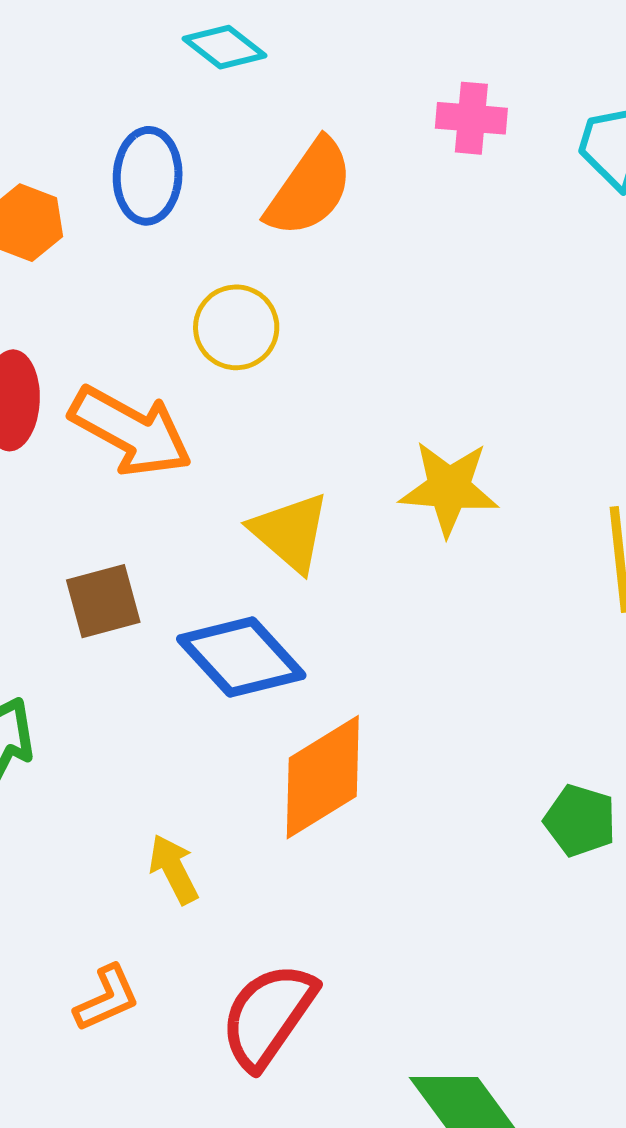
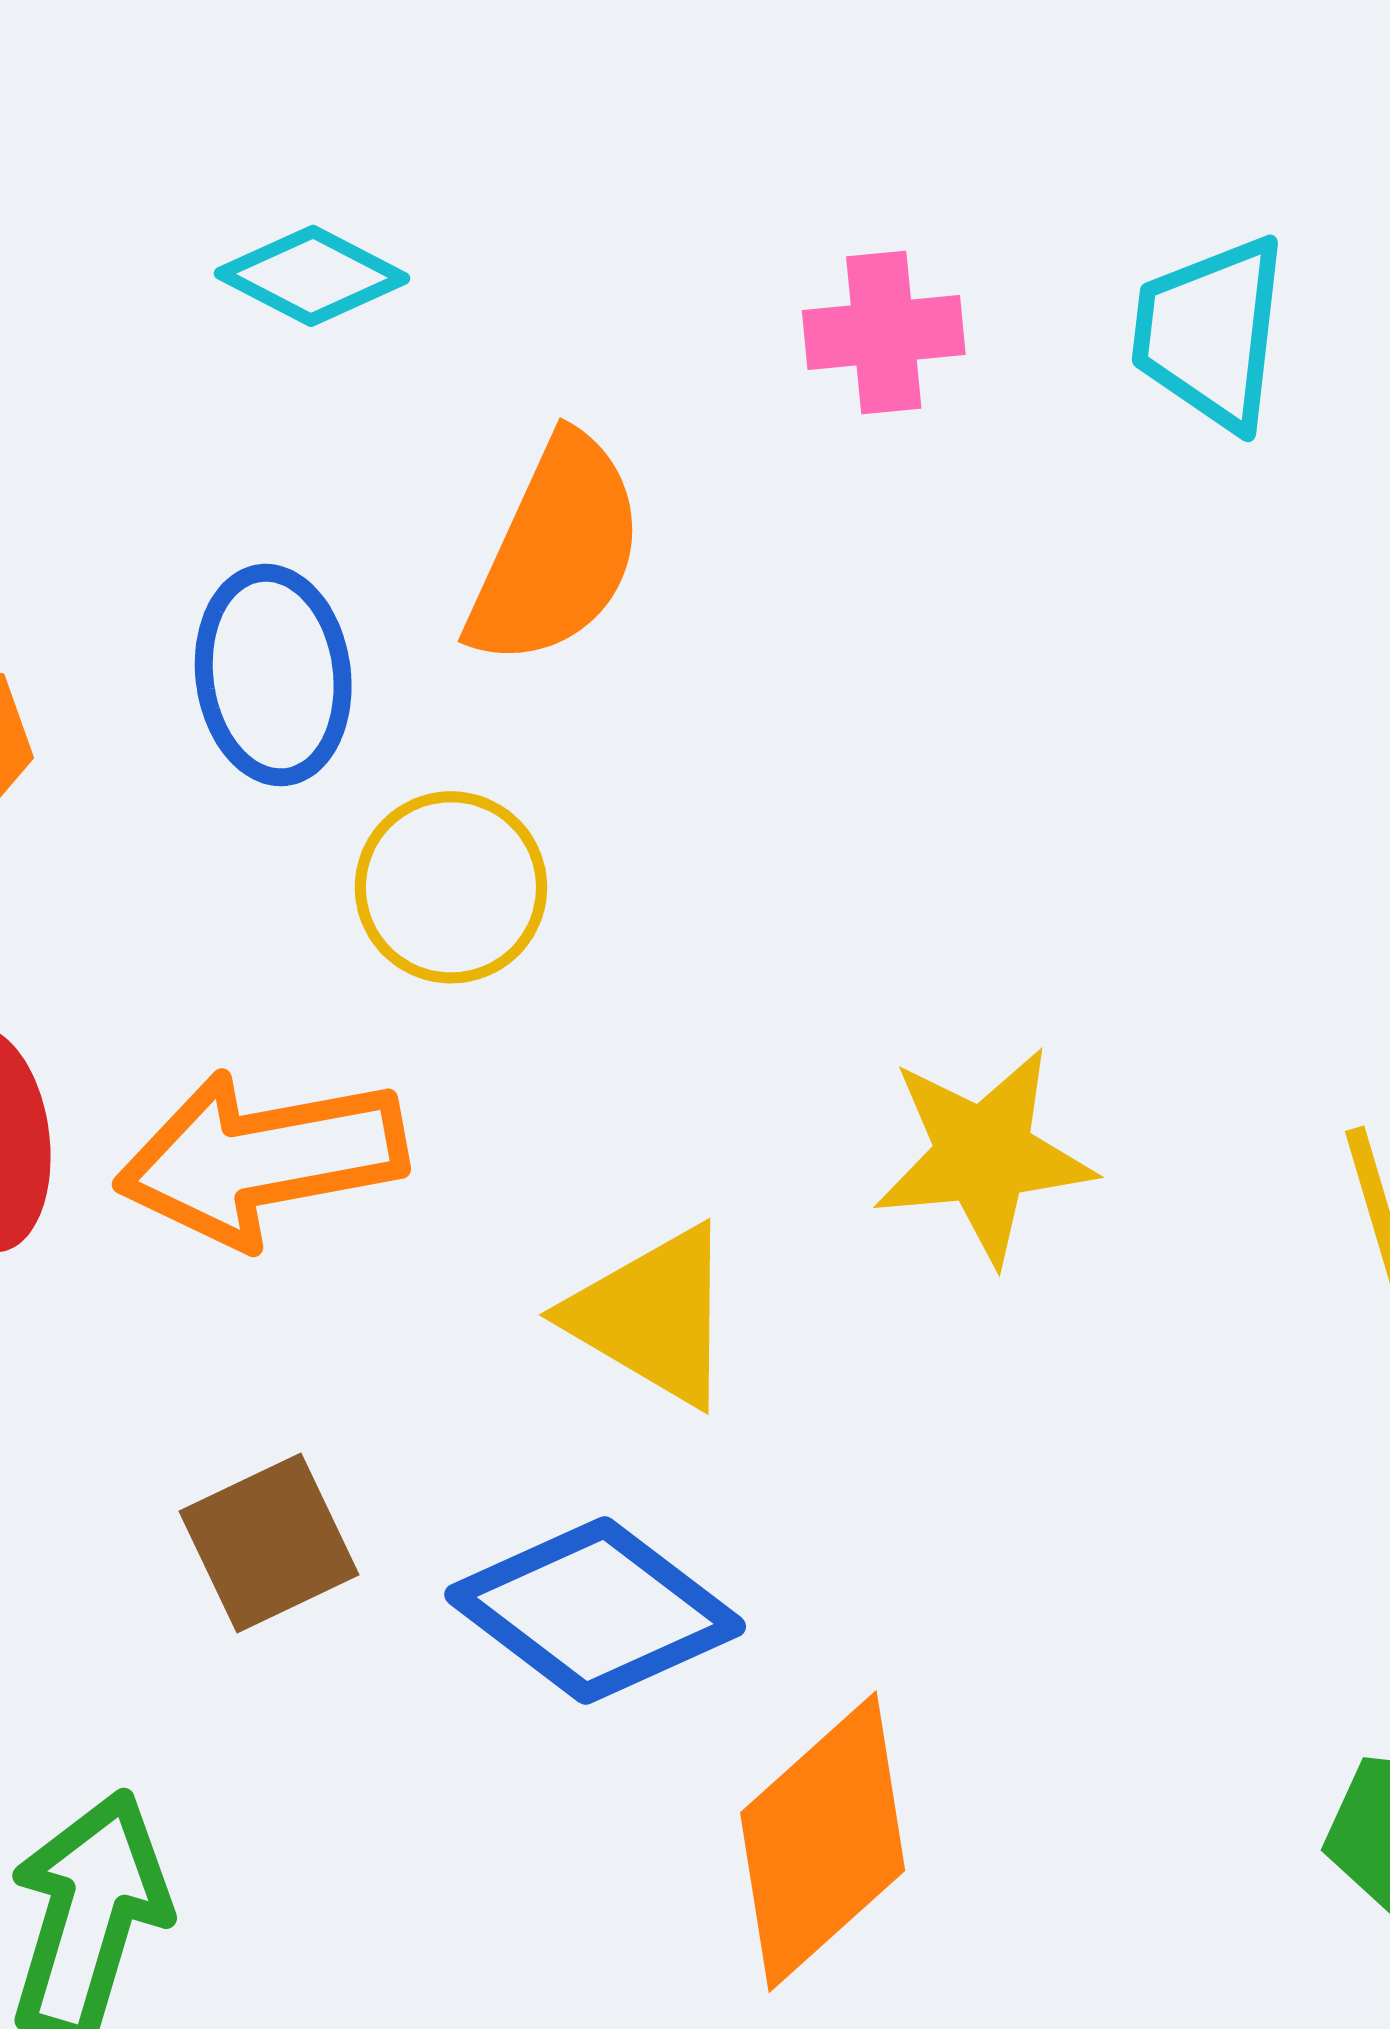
blue ellipse: (148, 176) -> (273, 675), moved
orange arrow: (131, 431) -> (261, 1158), turned 151

